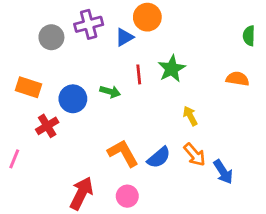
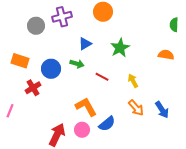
blue triangle: (124, 37) -> (85, 44), moved
red line: (139, 74) -> (102, 77), moved, turned -56
blue semicircle: (159, 157) -> (107, 124), moved
blue arrow: (223, 172) -> (162, 110), moved
pink circle: (127, 196) -> (82, 130), moved

